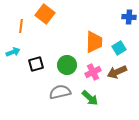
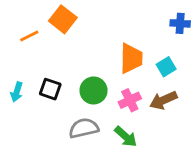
orange line: (21, 26) -> (29, 36), turned 56
cyan arrow: (13, 52) -> (17, 92), moved, turned 128
black square: (36, 64) -> (50, 89), turned 35

